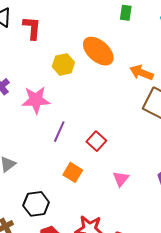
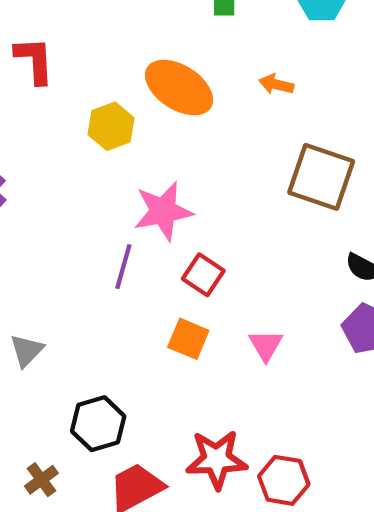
orange arrow: (142, 73) -> (276, 84), moved, size x0.7
pink star: (36, 100) -> (163, 211), moved
orange square: (73, 172) -> (188, 339), moved

